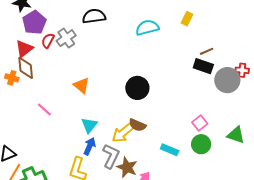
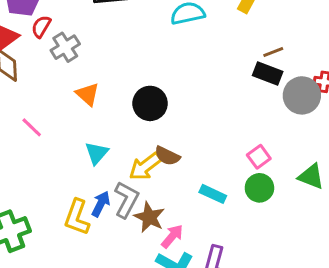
gray cross: (66, 38) -> (65, 47), moved
black circle: (137, 88) -> (150, 103), moved
blue arrow: (90, 146) -> (101, 204), moved

